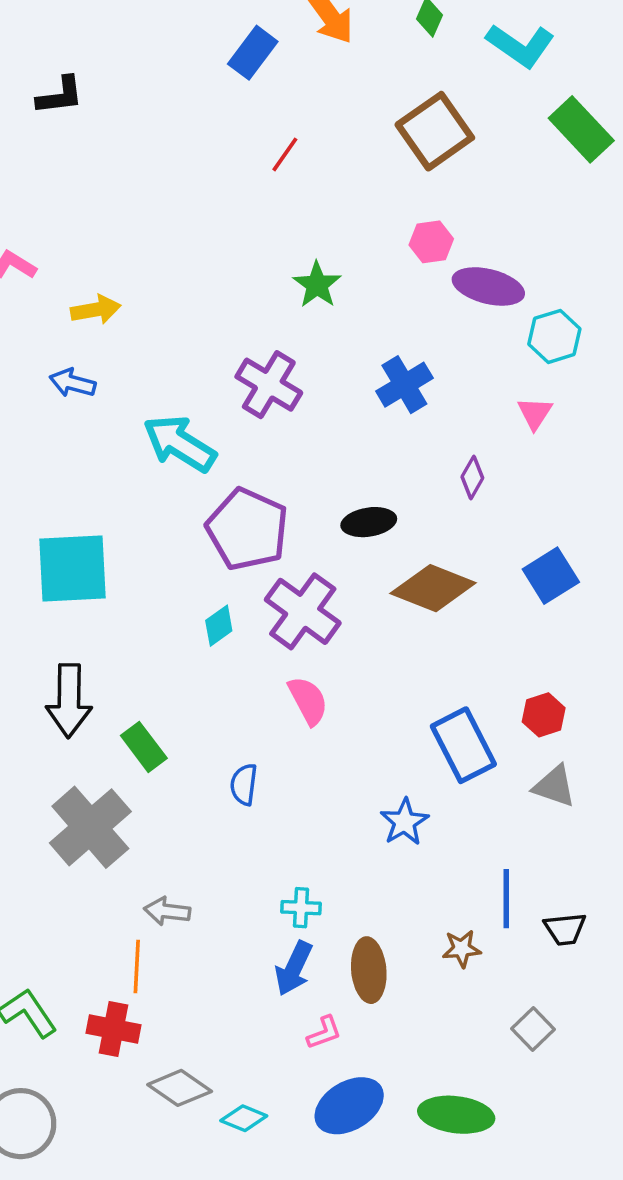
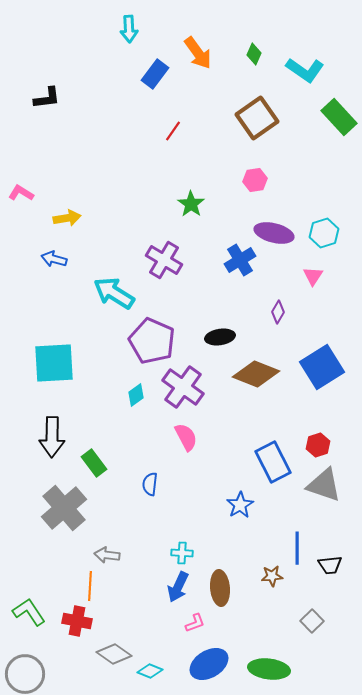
purple ellipse: (488, 286) -> (274, 233), moved
blue square: (551, 576) -> (322, 367), size x1.4
gray triangle: (554, 786) -> (324, 485), size x1.4

